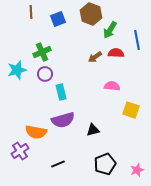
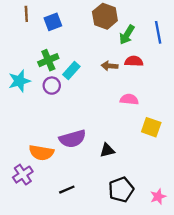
brown line: (31, 12) -> (26, 14), moved
blue square: (58, 19) -> (53, 22), moved
blue line: (137, 40) -> (158, 32), moved
brown arrow: (95, 57) -> (110, 66), turned 40
cyan rectangle: (61, 92) -> (71, 71), moved, turned 56

